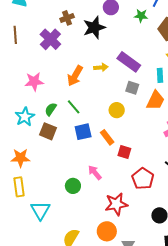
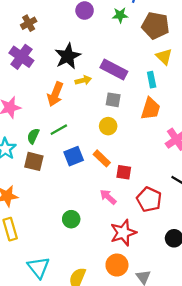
brown cross: (67, 18) -> (29, 23), moved
black star: (94, 28) -> (68, 56), moved
gray square: (132, 88) -> (113, 100), moved
green line: (74, 107) -> (59, 130), turned -70
pink arrow: (95, 173) -> (108, 197), moved
cyan triangle: (40, 210) -> (38, 267), moved

